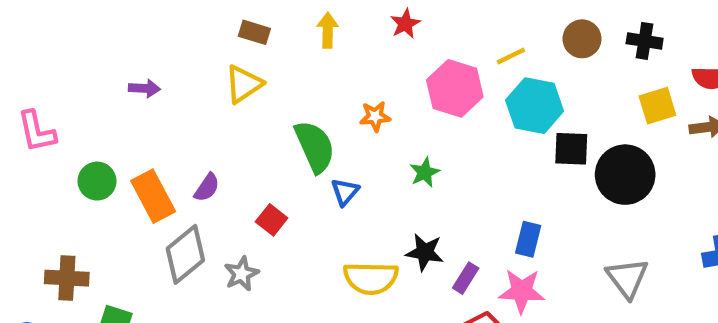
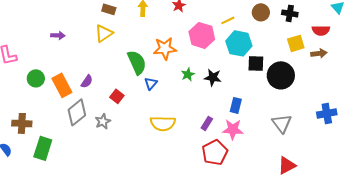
orange star: (375, 116) -> (165, 48), size x1.6
black star: (425, 252) -> (213, 77), moved

